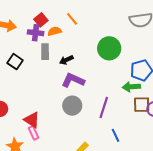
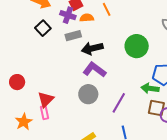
gray rectangle: (45, 52) -> (73, 36), turned 63
black arrow: (66, 60) -> (92, 48), size x1.5
black square: (15, 62) -> (43, 28), moved
red triangle: (32, 120) -> (46, 100), turned 30

